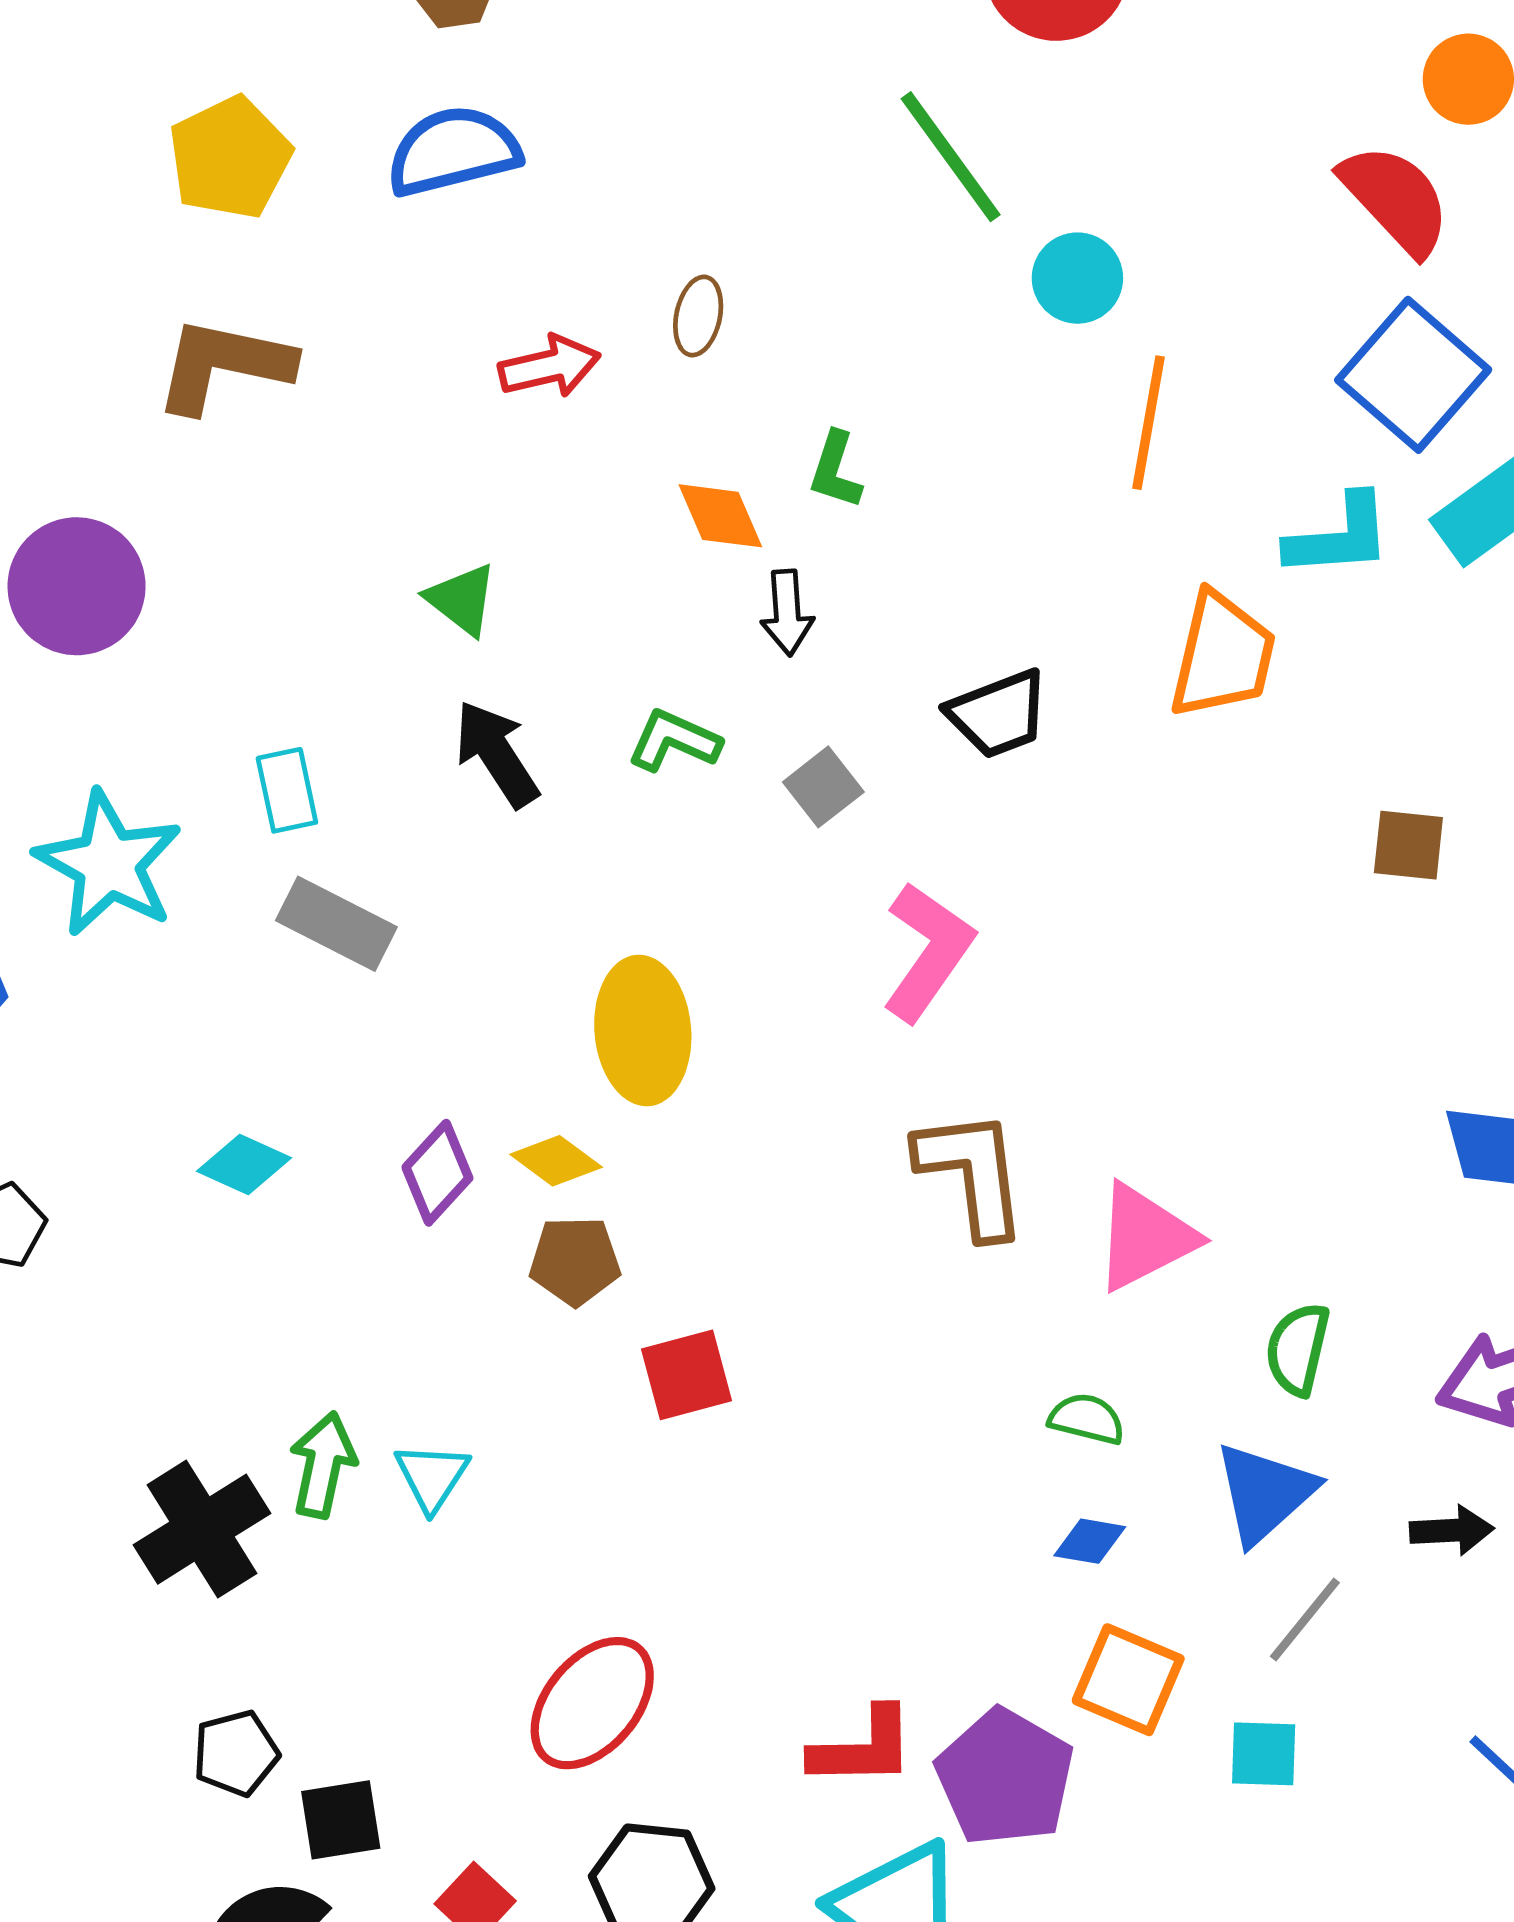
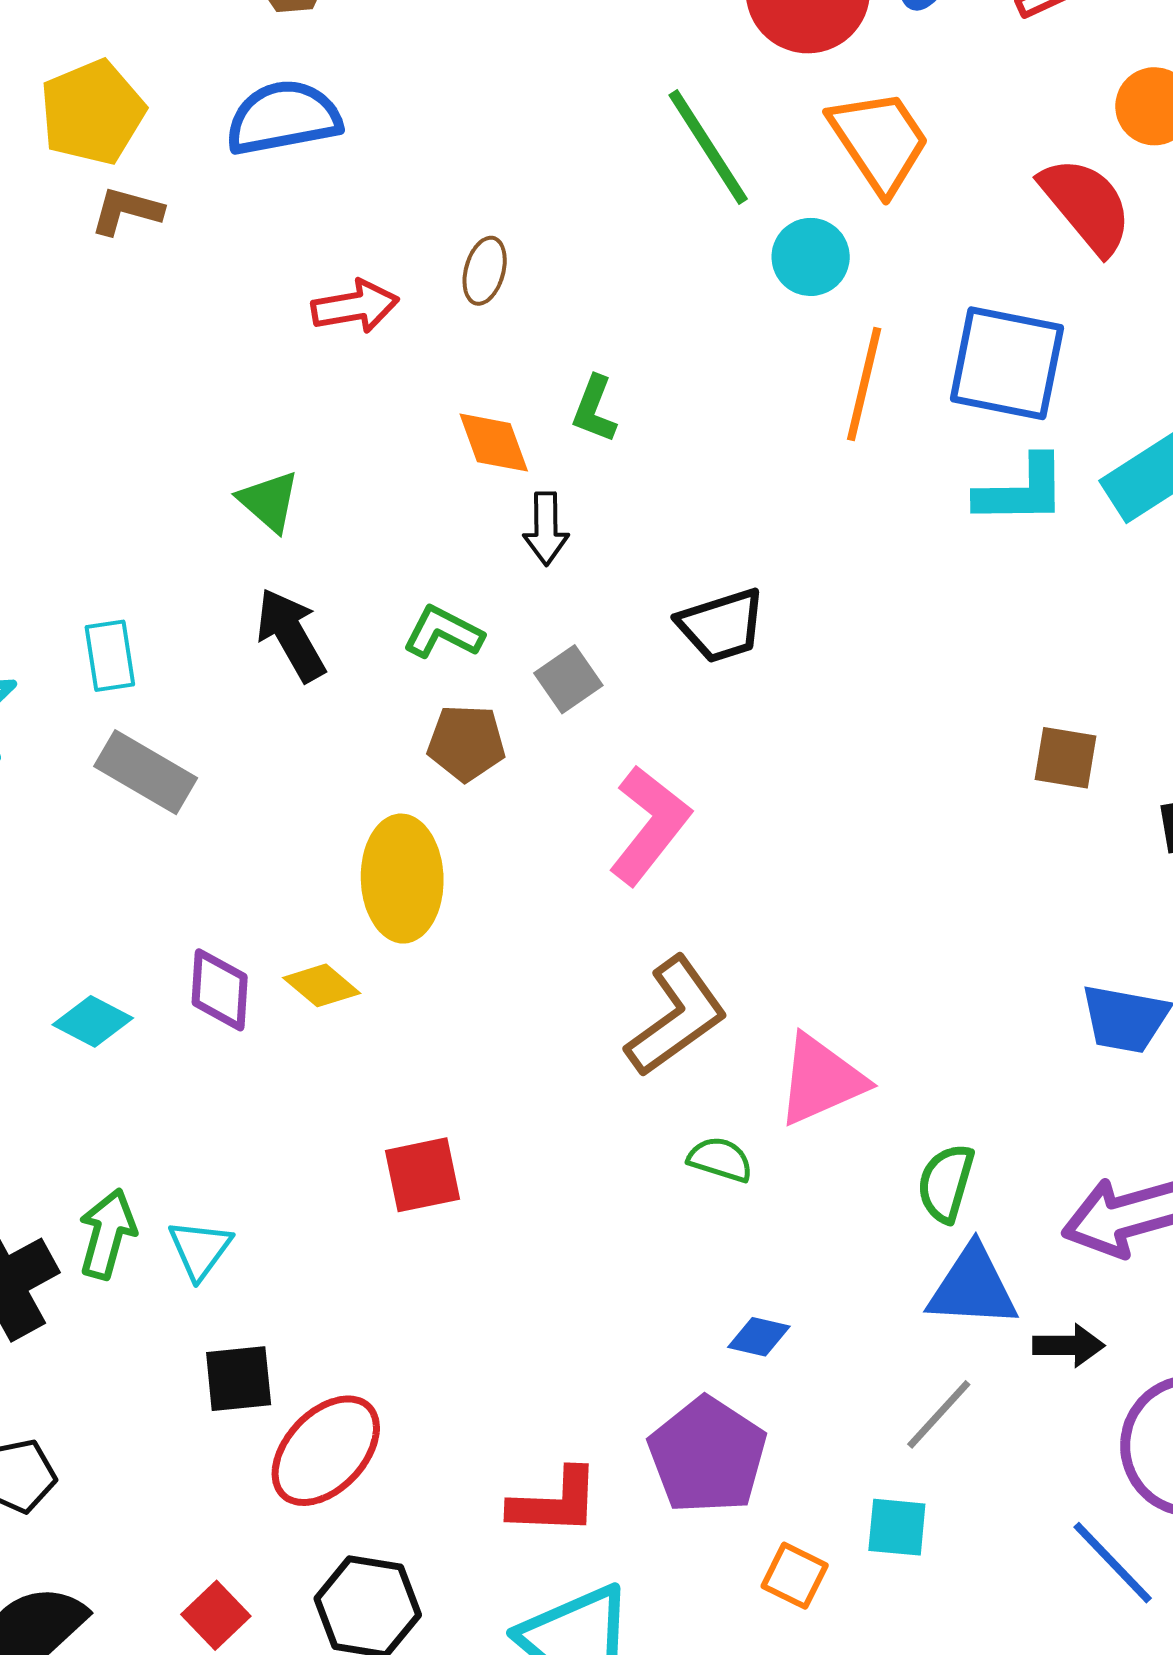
brown L-shape: (224, 365) -> (127, 211), moved, size x0.6
blue square: (1413, 375) -> (1007, 363), moved, turned -33
orange trapezoid: (1222, 655) -> (879, 141), moved, turned -50
cyan diamond: (244, 1164) -> (93, 1021), moved
purple diamond: (437, 1173) -> (220, 990), turned -42
brown L-shape: (972, 1173) -> (676, 1017), turned 58
brown pentagon: (575, 1261) -> (466, 743), moved
green semicircle: (1087, 1419) -> (720, 1159), moved
blue triangle: (1265, 1493) -> (973, 1287), moved, turned 42
orange square: (1128, 1680) -> (795, 1576), moved, size x0.7
purple pentagon: (1005, 1777) -> (707, 1455), moved
black square: (341, 1820) -> (239, 1379), moved

